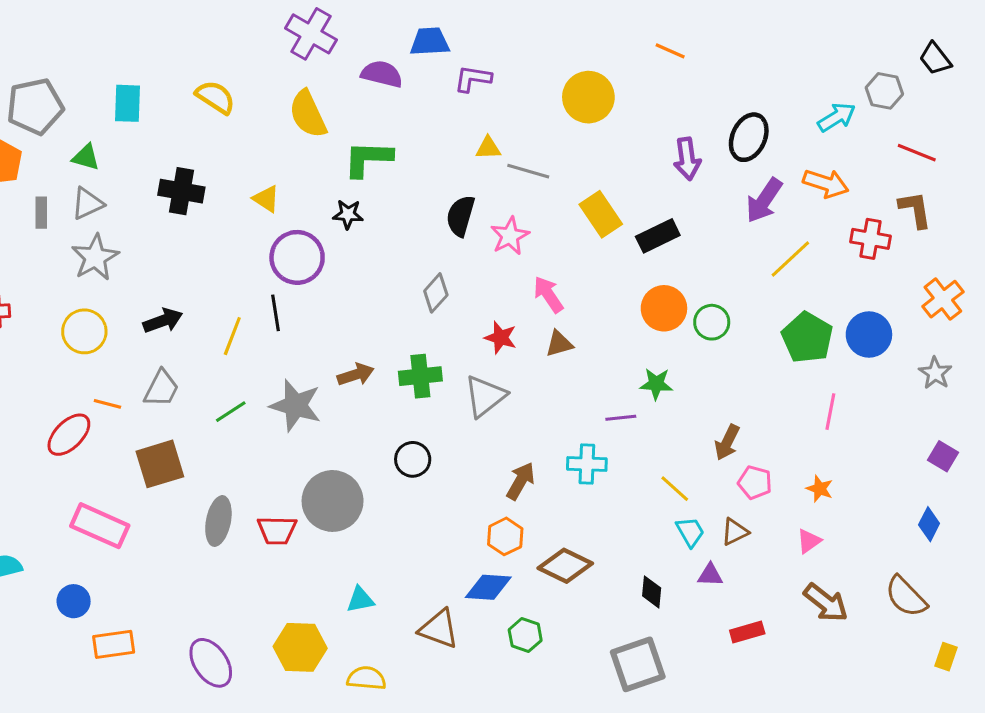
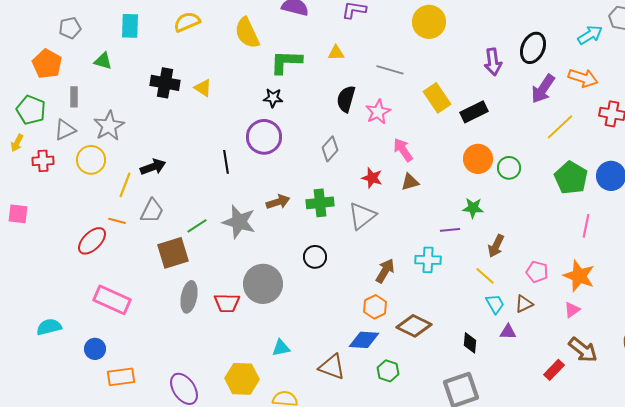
yellow semicircle: (215, 97) -> (187, 22), turned -56
gray pentagon: (35, 106) -> (70, 28), size x0.6
yellow triangle: (488, 148) -> (336, 53), moved
yellow triangle: (266, 199) -> (203, 88), moved
gray triangle: (87, 203) -> (65, 130), moved
purple circle: (297, 257) -> (264, 137), moved
yellow circle: (84, 331) -> (91, 160), moved
yellow line: (232, 336) -> (125, 185), moved
brown arrow: (727, 442) -> (496, 246), moved
brown square: (160, 464) -> (173, 253), moved
orange star: (820, 489) -> (579, 276), size x1.8
red rectangle: (747, 632) -> (554, 370), moved, turned -30

